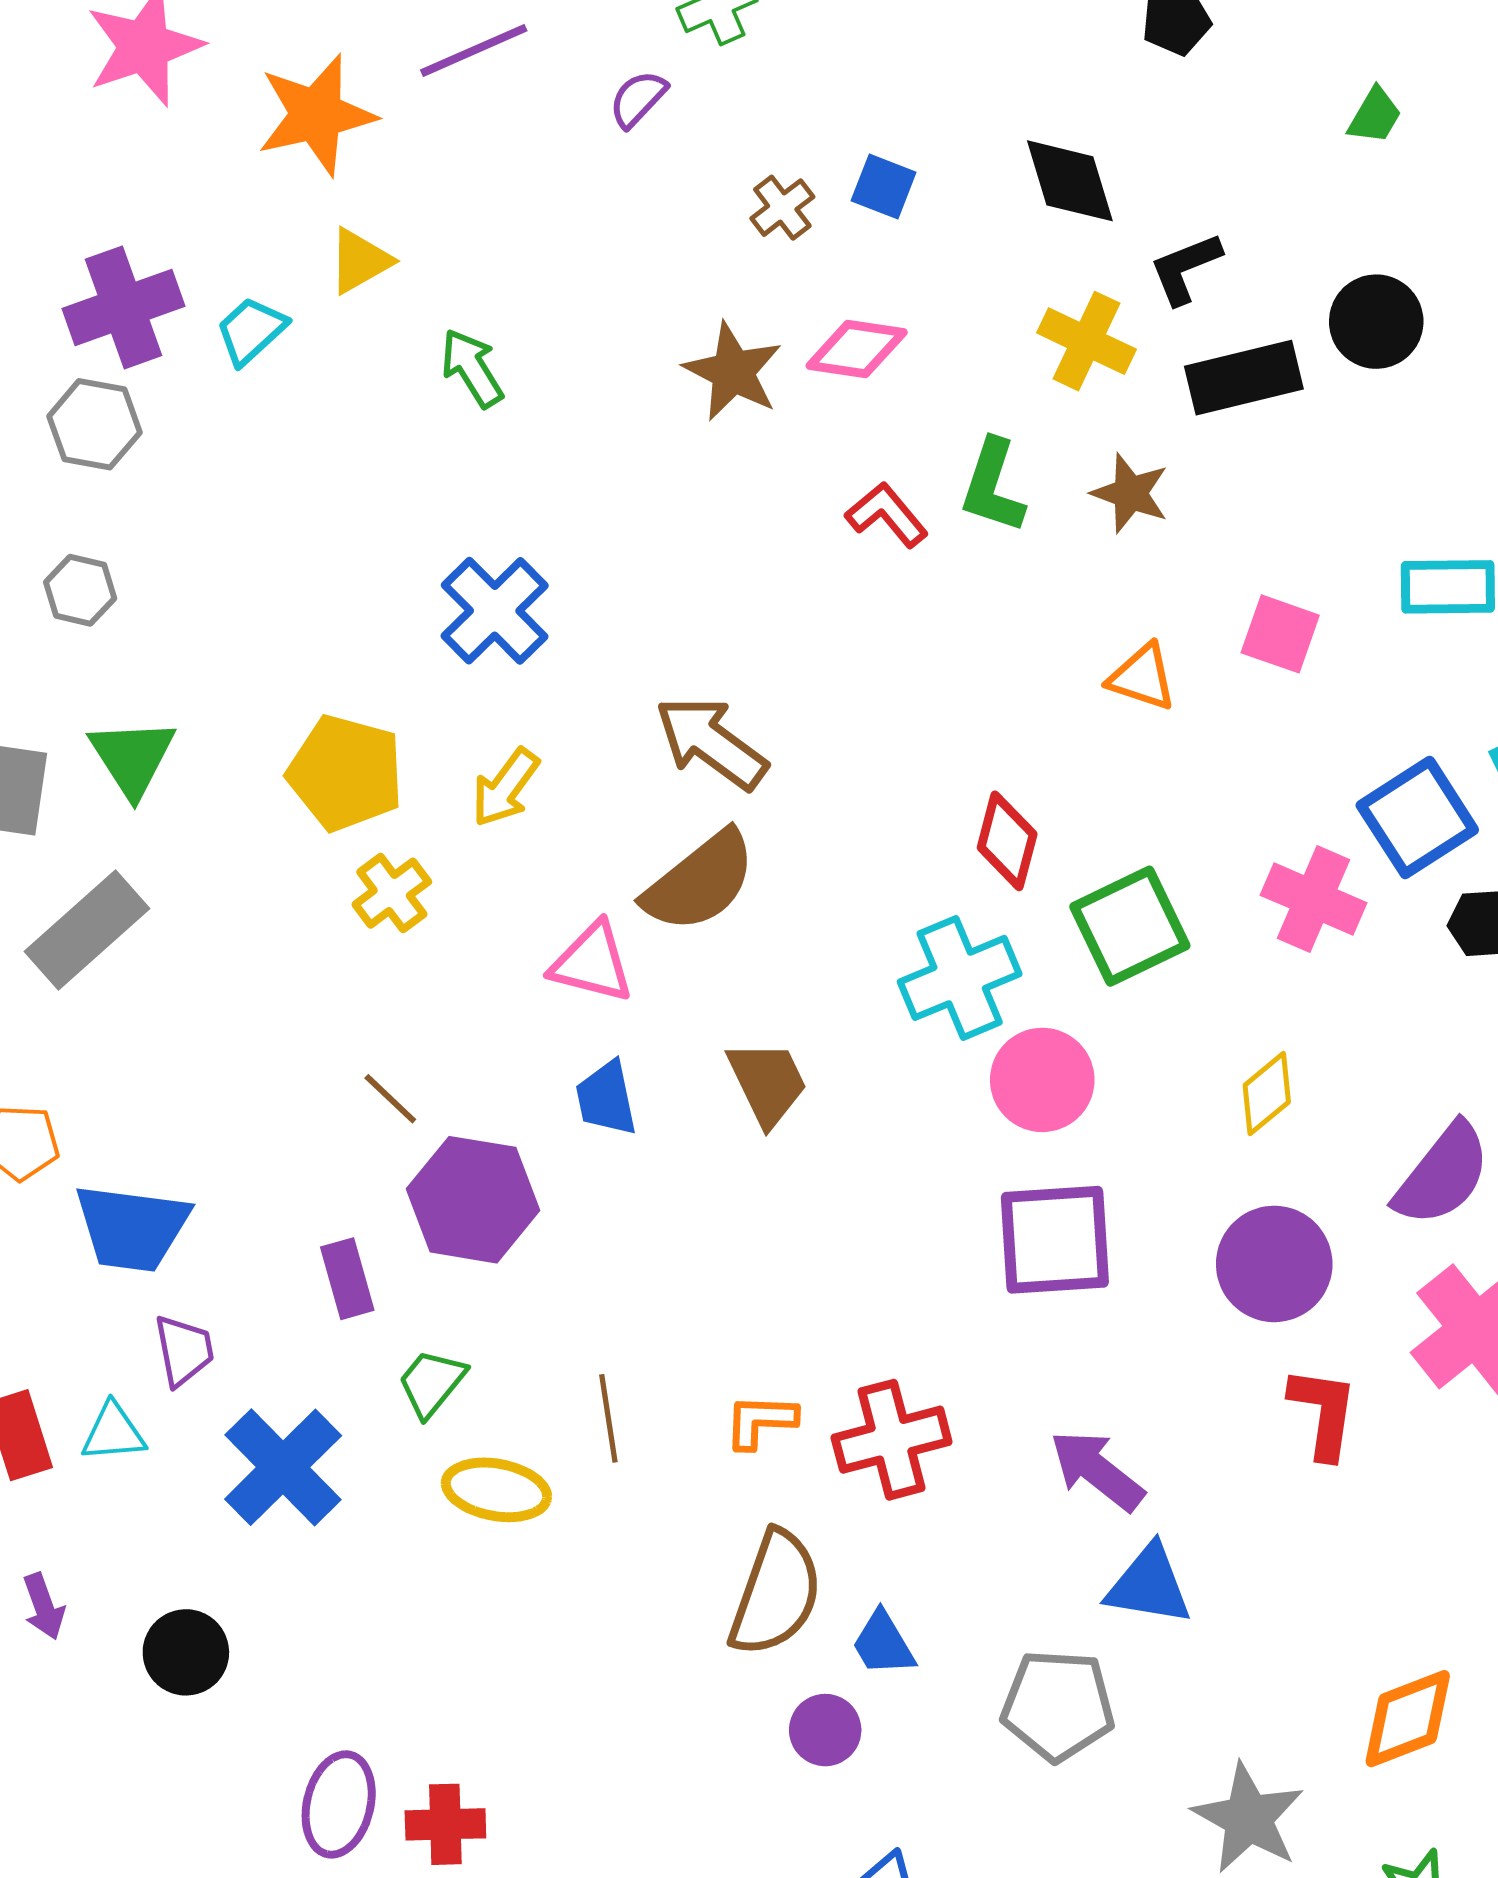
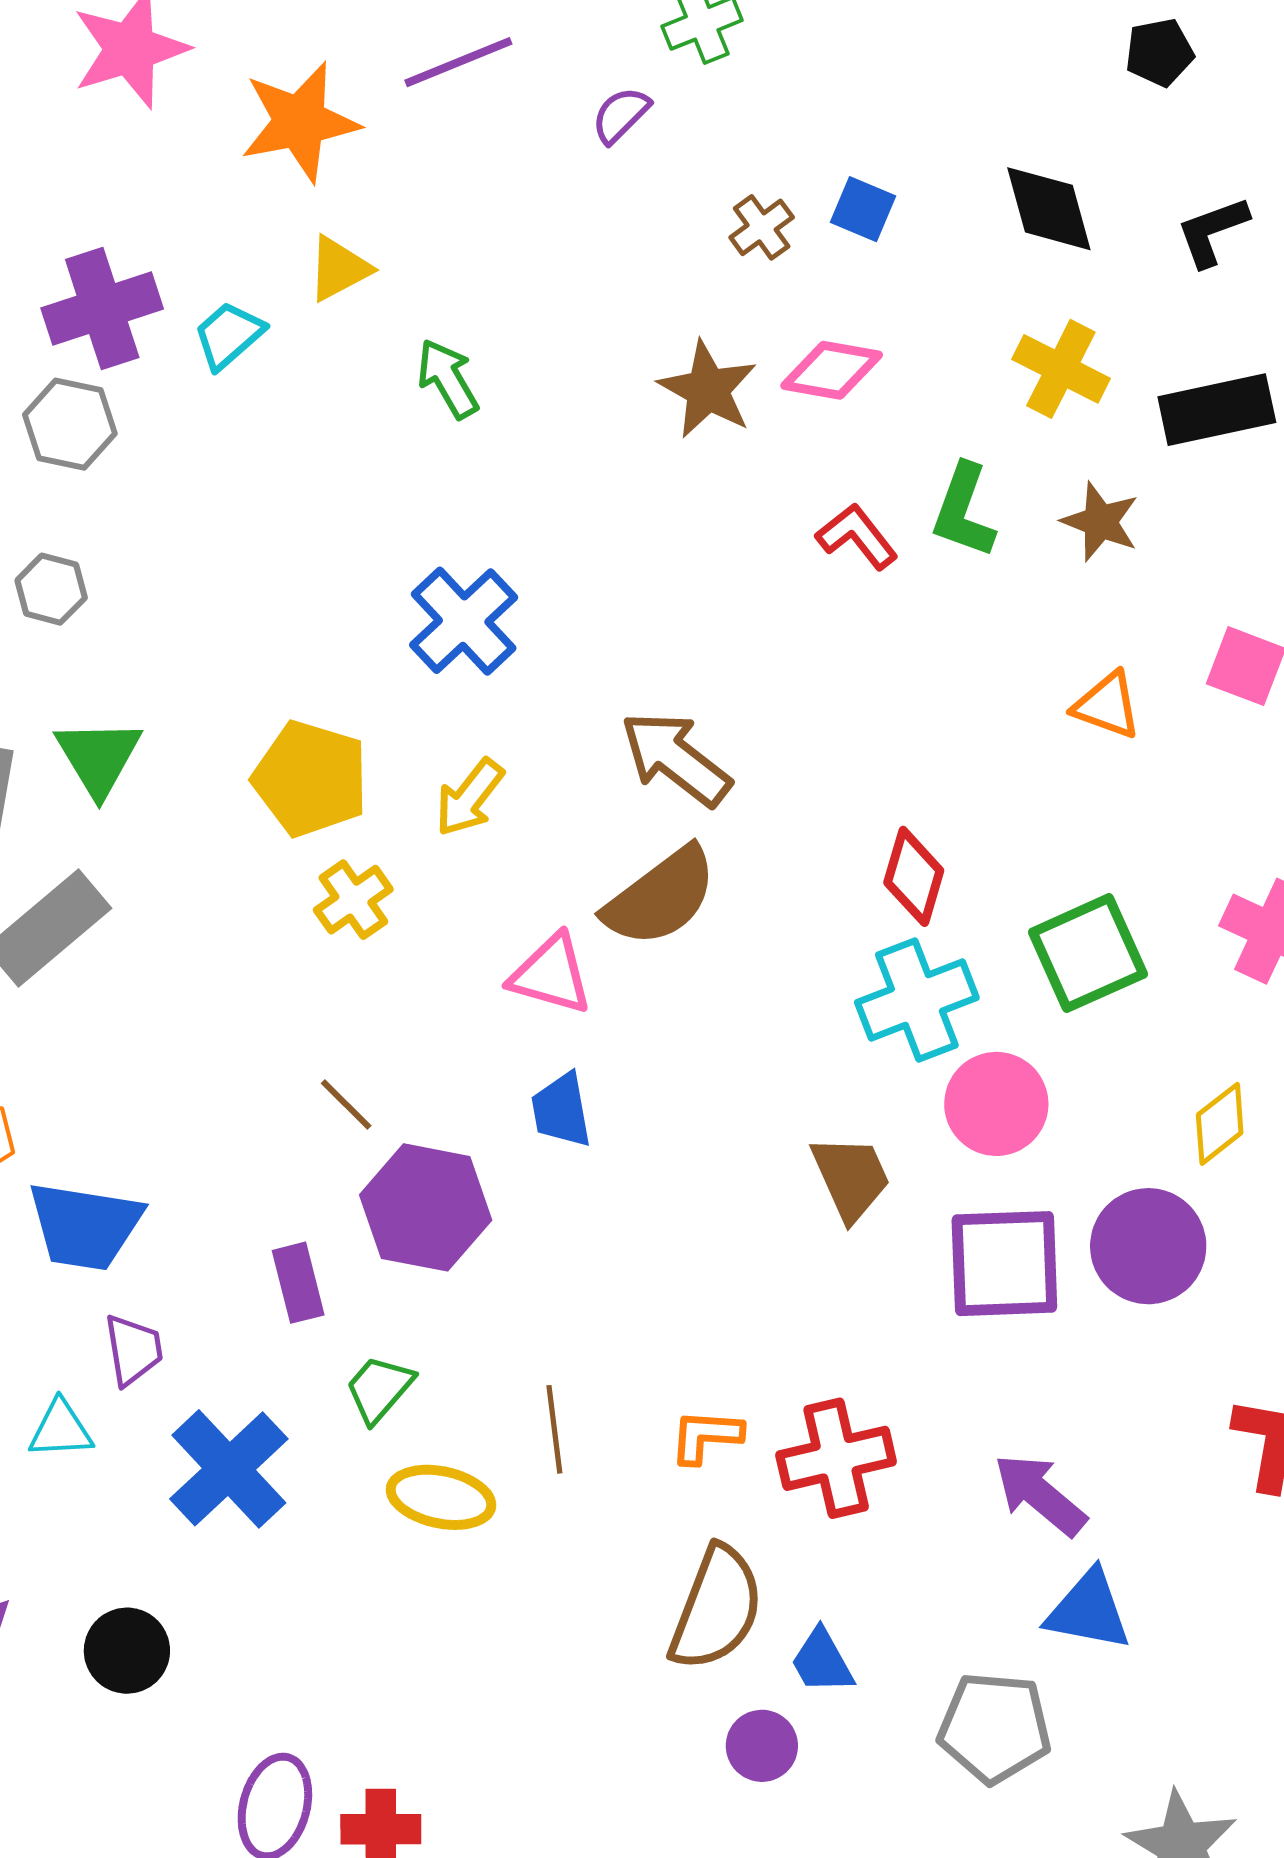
black L-shape: (1185, 268) -> (1212, 231), moved
red diamond: (1007, 841) -> (914, 876), moved
brown trapezoid: (767, 1083) -> (851, 1178), moved
purple circle: (1274, 1264) -> (1148, 1246), moved

